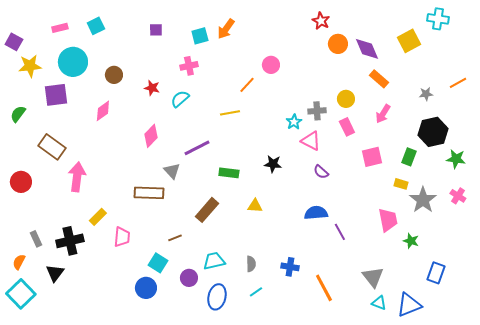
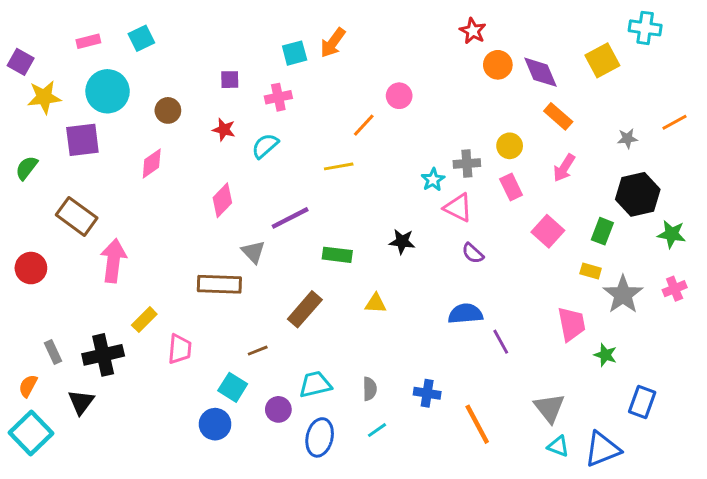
purple square: (156, 30) -> (230, 80), moved
pink square: (372, 157) -> (548, 231), turned -35
pink cross: (458, 196) -> (675, 289), turned 35

